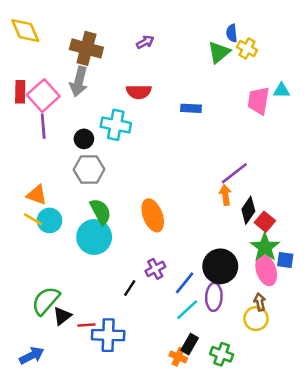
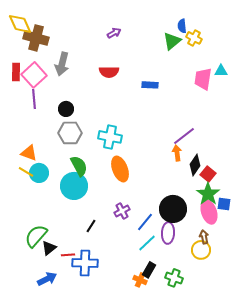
brown cross: (86, 48) -> (36, 38), moved
cyan cross: (116, 125) -> (110, 137), moved
black line: (130, 288) -> (91, 226), moved
blue arrow: (32, 356) -> (47, 279), moved

